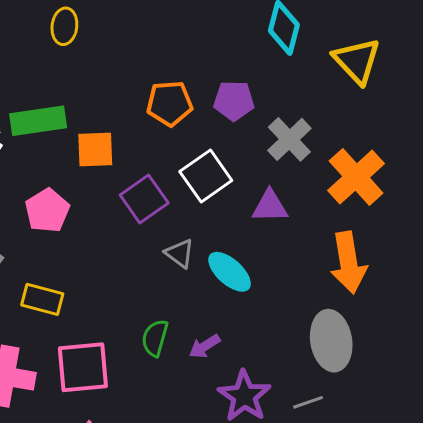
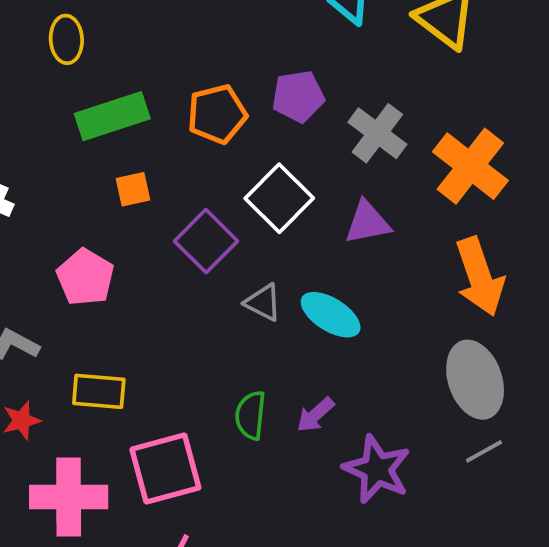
green rectangle: (38, 121) -> (112, 116), moved
orange square: (95, 150) -> (133, 189), size x0.7
gray line: (308, 402) -> (484, 451), moved

